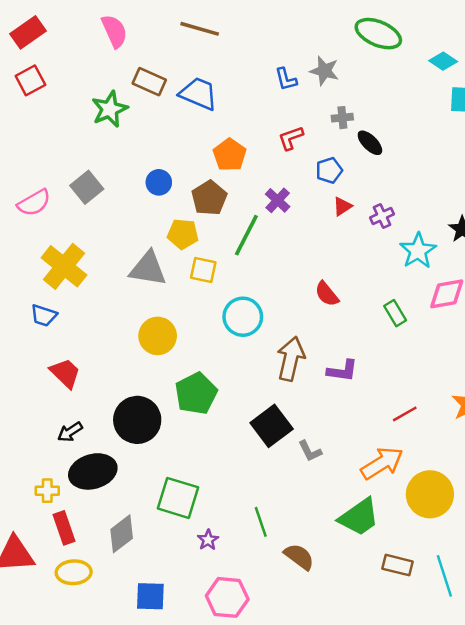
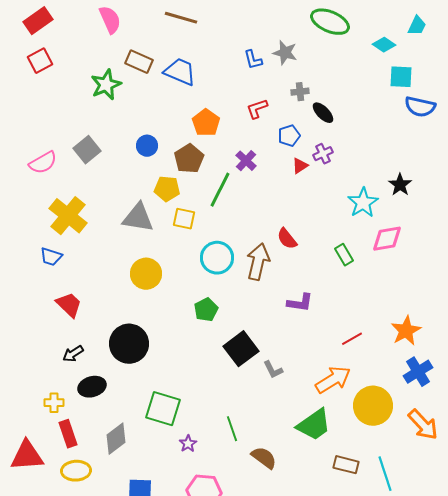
purple cross: (382, 216) -> (323, 154), moved
brown arrow: (291, 359) -> (258, 262), moved
green pentagon: (196, 394) -> (206, 310), moved, size x0.7
black ellipse: (93, 471) -> (92, 387), size x0.7

